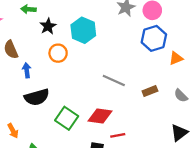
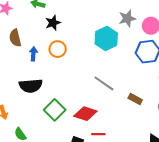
cyan hexagon: (83, 30) -> (106, 38), moved
blue arrow: (27, 70) -> (33, 54), moved
brown rectangle: (150, 91) -> (135, 99), turned 40

